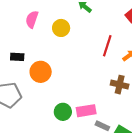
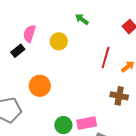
black rectangle: (17, 57) -> (18, 51), moved, turned -40

